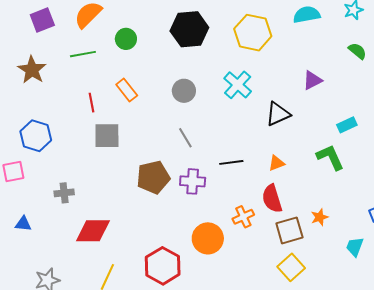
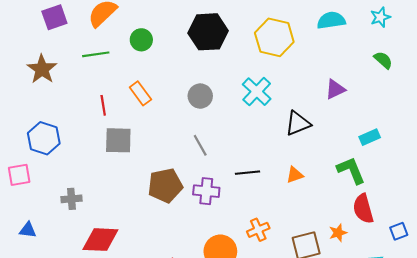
red semicircle: (272, 199) -> (363, 209), moved

